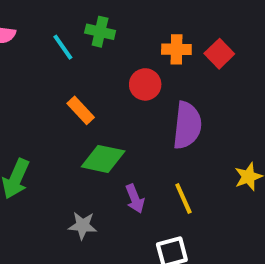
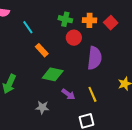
green cross: (100, 32) -> (65, 19), moved
cyan line: (63, 47) -> (28, 27), moved
purple arrow: (135, 199) -> (68, 94), turned -32

